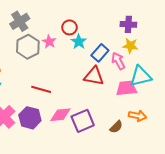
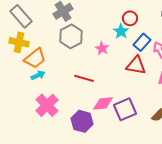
red circle: (69, 27) -> (130, 18), moved
pink star: (49, 42) -> (102, 48), moved
purple hexagon: (30, 118) -> (82, 121), moved

